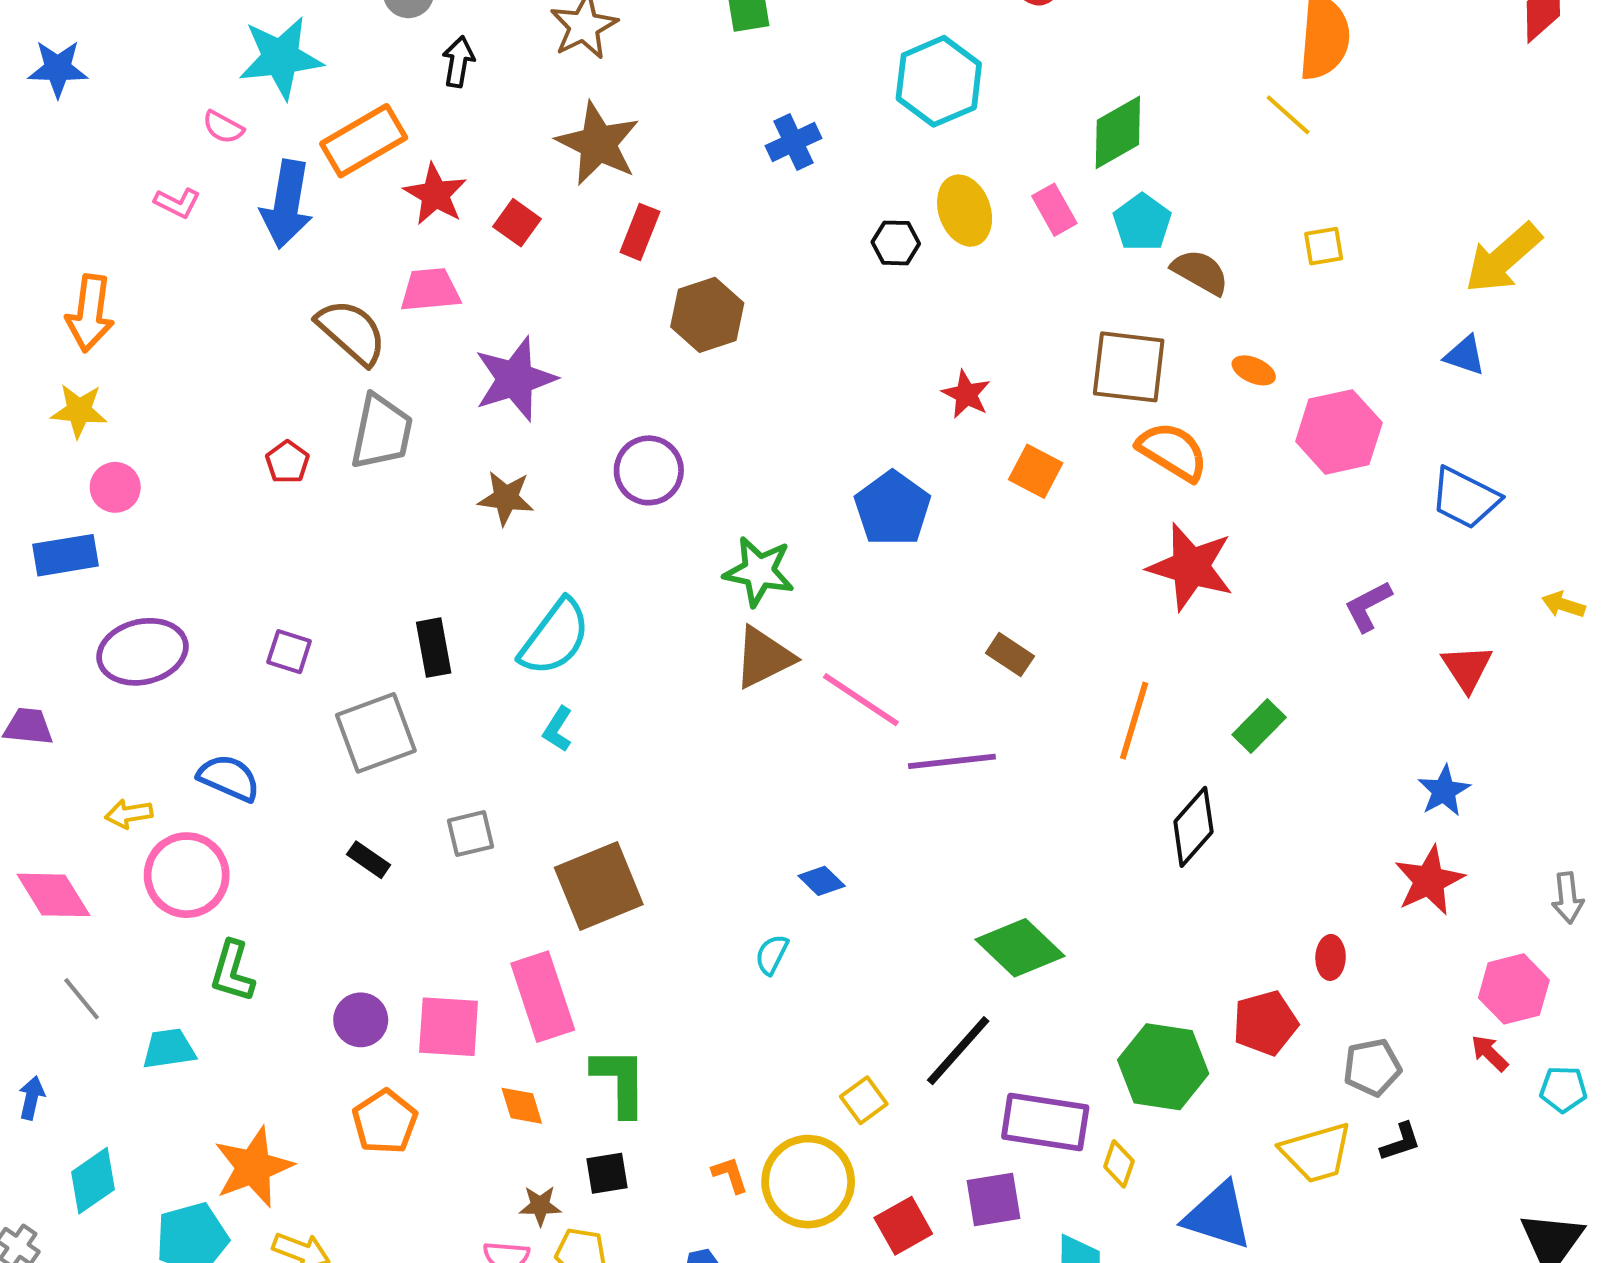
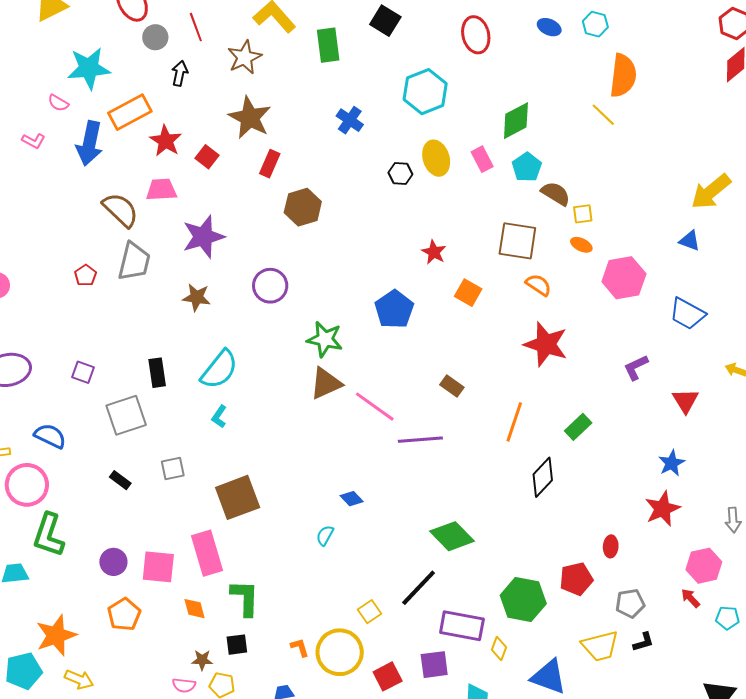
blue cross: (793, 142) -> (350, 120), turned -32
yellow square: (1324, 246) -> (583, 214), moved
orange semicircle: (1173, 451) -> (538, 285), size x0.7
green L-shape: (232, 971) -> (49, 535), size x1.4

